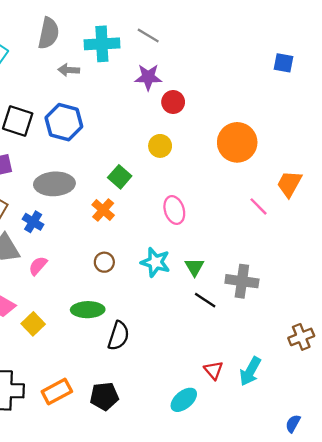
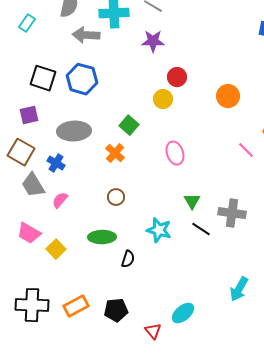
gray arrow: (69, 70) -> (86, 35), size x1.5
red circle: (173, 102) -> (177, 77), moved
orange circle: (237, 142) -> (228, 96), size x0.7
cyan star: (155, 262) -> (159, 230), moved
black semicircle: (119, 336) -> (128, 259), size x0.7
red triangle: (213, 370) -> (153, 331), moved

